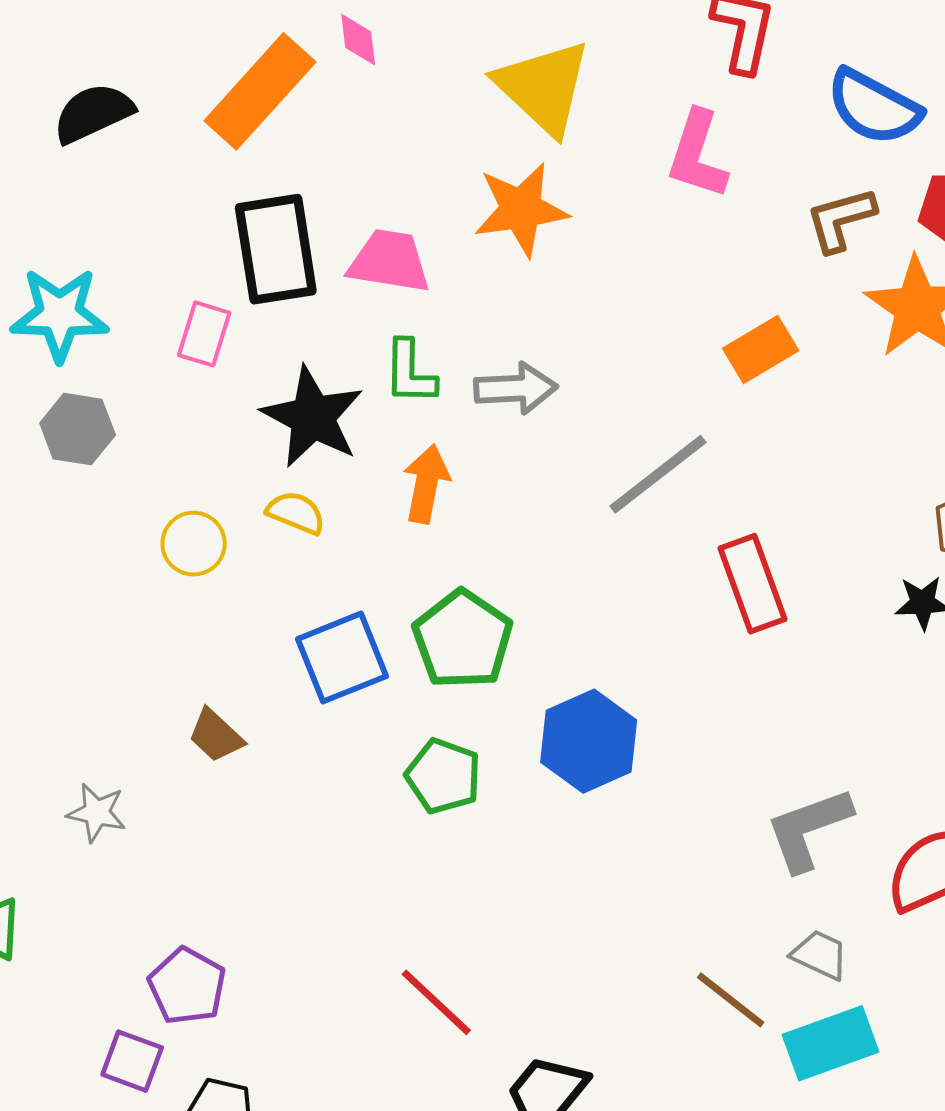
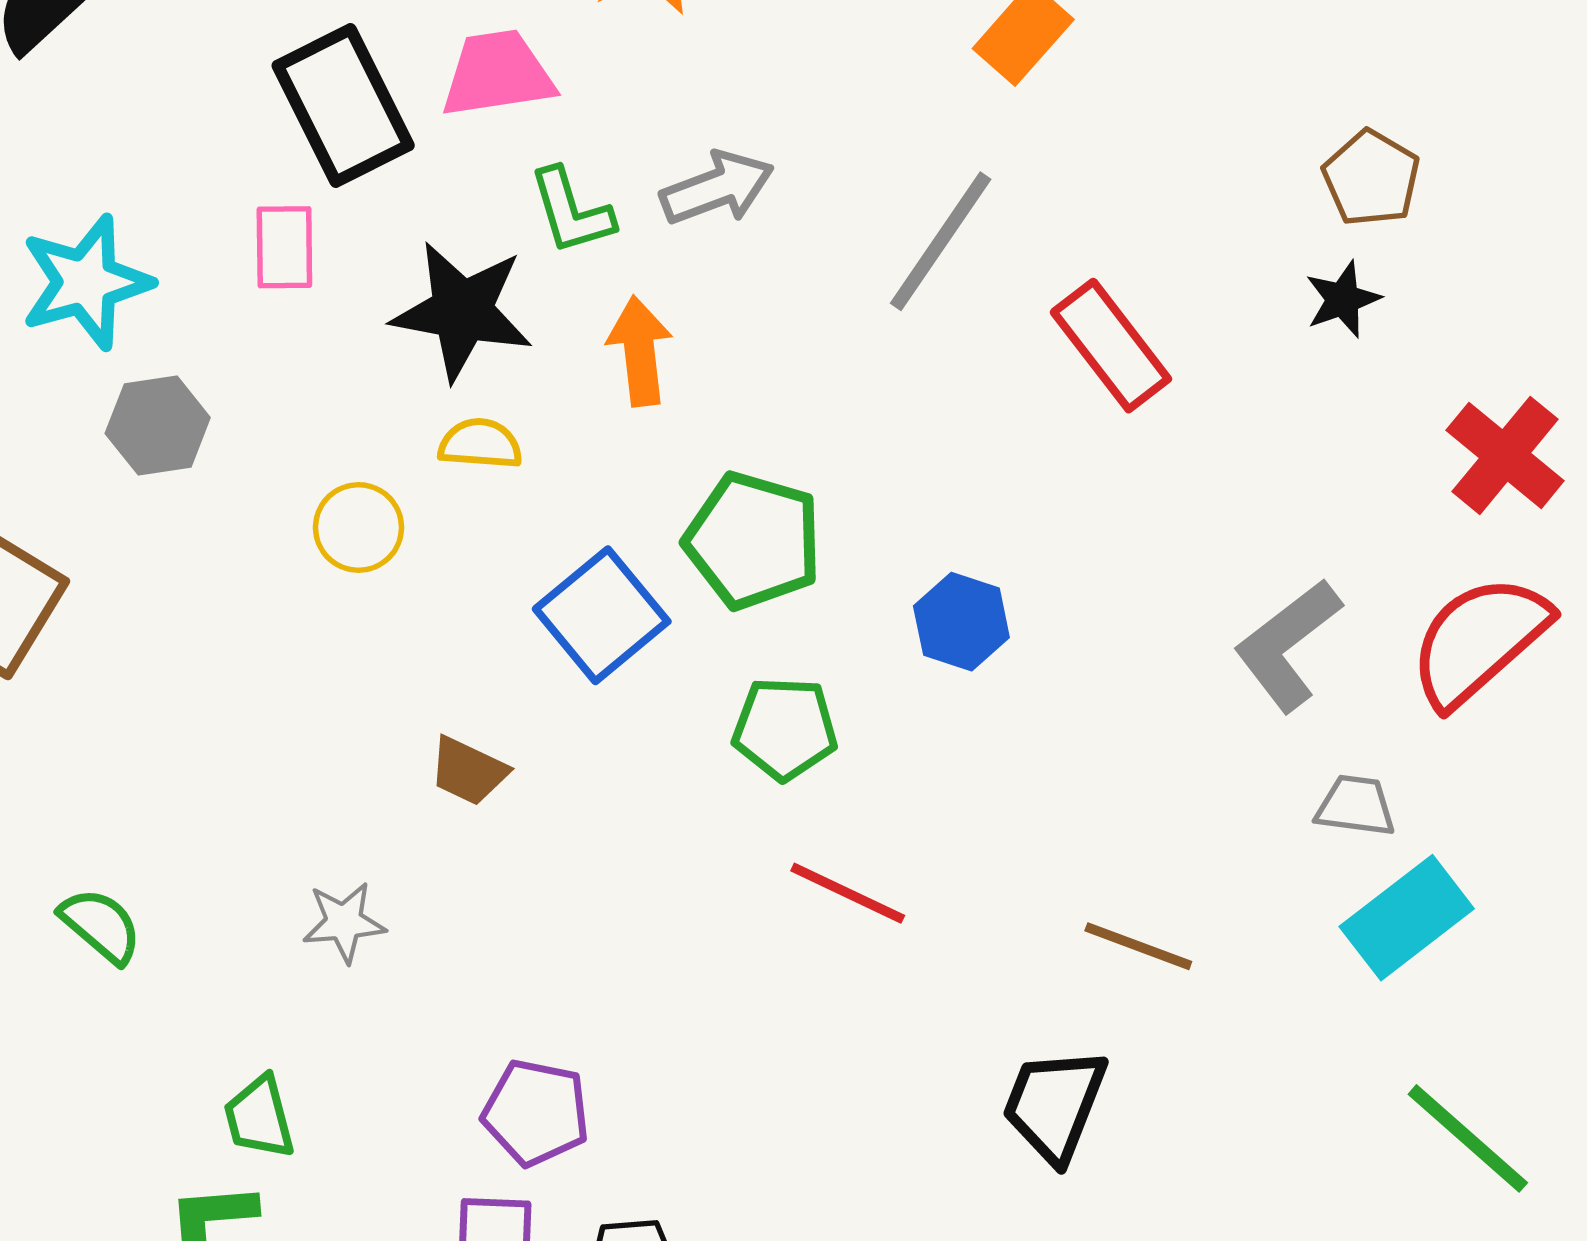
blue hexagon: (589, 741) -> (961, 622), size x0.7
brown line: (731, 1000) -> (1138, 946), moved
red line: (436, 1002) -> (848, 893), moved

